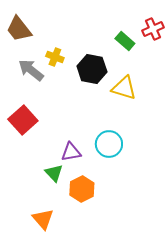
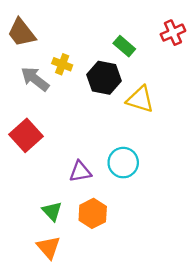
green rectangle: (125, 41) -> (124, 46), moved
green triangle: (54, 173) -> (52, 211), moved

